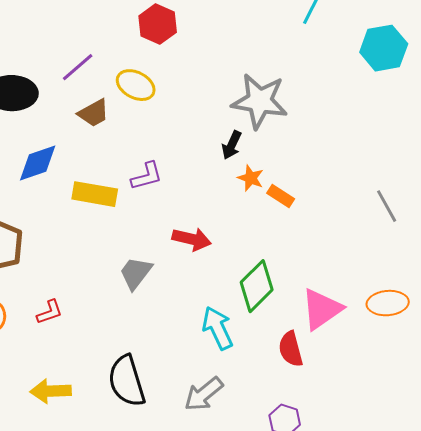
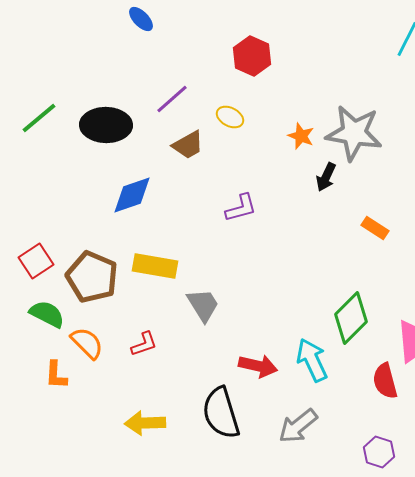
yellow ellipse: (136, 85) -> (230, 117), size x0.7
orange star: (251, 178) -> (301, 136), moved
yellow rectangle: (95, 194) -> (155, 266), moved
red arrow: (192, 239) -> (258, 366), moved
gray trapezoid: (136, 273) -> (203, 305), moved, turned 111

